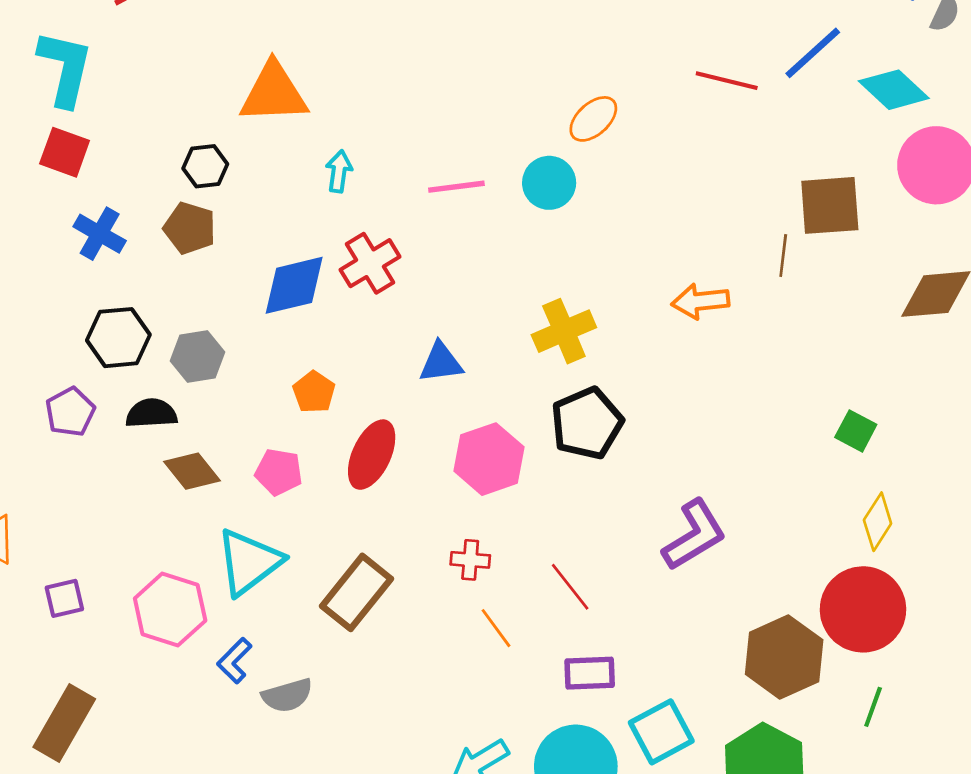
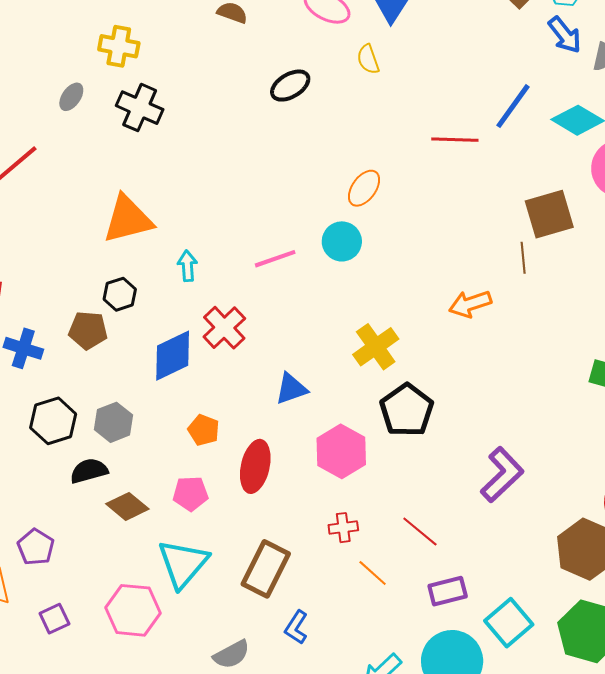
black hexagon: (205, 166) -> (120, 294), moved
purple pentagon: (70, 412) -> (36, 547), moved
blue L-shape: (234, 661) -> (296, 627), moved

